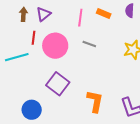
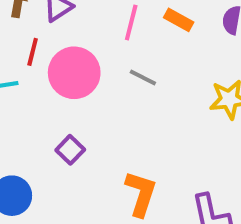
purple square: (58, 84) -> (70, 150), size x0.6

